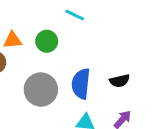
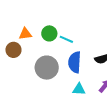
cyan line: (75, 15) -> (66, 39), moved

